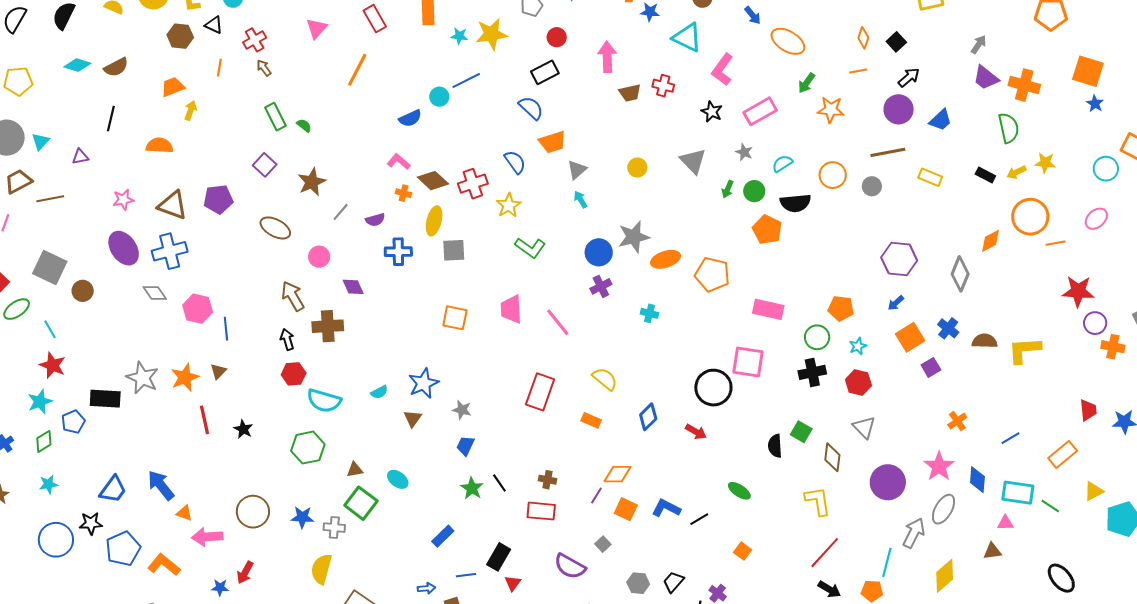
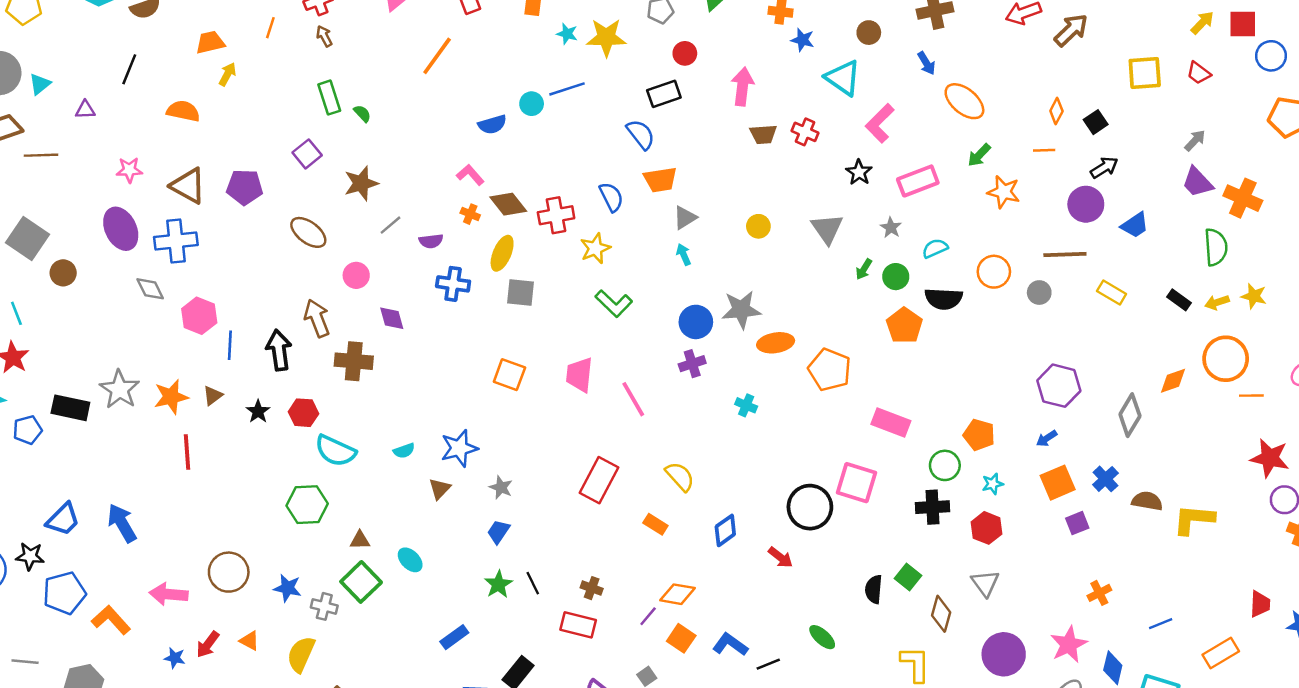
black arrow: (287, 339) -> (279, 350), moved, size x1.5
black star: (243, 429) -> (258, 411), moved
orange triangle: (184, 513) -> (249, 641), moved

